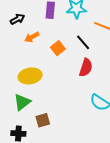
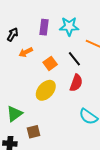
black arrow: (17, 19) -> (13, 34), turned -32
yellow ellipse: (30, 76) -> (46, 90), moved, turned -40

